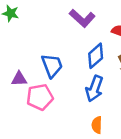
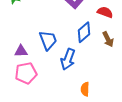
blue arrow: (94, 89) -> (68, 59), moved
pink pentagon: (40, 97) -> (26, 73), moved

